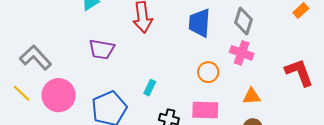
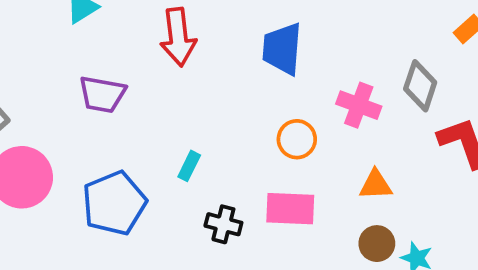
gray diamond: (244, 21) -> (420, 86), moved

